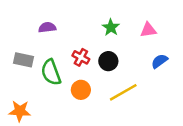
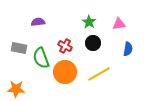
black circle: (108, 61) -> (93, 43), moved
blue semicircle: (159, 61) -> (128, 49), turned 136
orange circle: (81, 90) -> (65, 72), size x1.5

